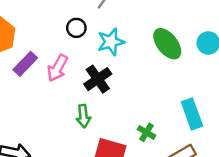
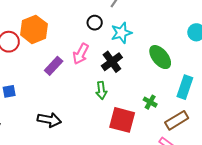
green ellipse: (167, 44) -> (160, 57), moved
purple rectangle: (25, 64) -> (54, 66), moved
cyan rectangle: (192, 114) -> (185, 87), turned 40

